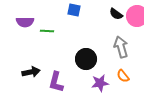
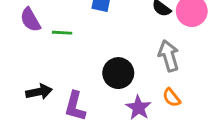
purple semicircle: (25, 22) -> (30, 20), turned 60
purple star: (100, 83) -> (138, 108), turned -30

